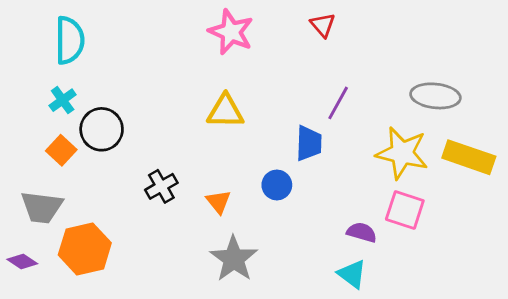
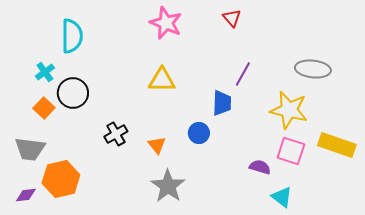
cyan semicircle: (70, 40) -> (72, 36), moved
yellow rectangle: (469, 157) -> (337, 145), moved
purple diamond: (22, 261) -> (26, 195), moved, turned -40
cyan triangle: (352, 274) -> (282, 197), moved

